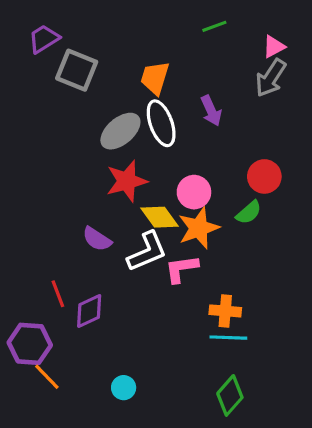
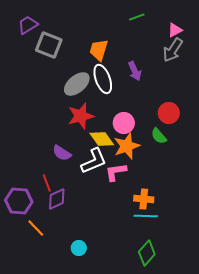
green semicircle: (249, 212) -> (159, 136), turned 90
red line: (58, 294) -> (47, 183), moved
purple hexagon: (30, 344) -> (19, 201), moved
orange line: (47, 377) -> (36, 228), moved

